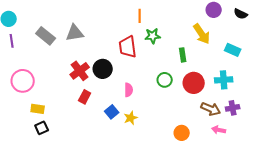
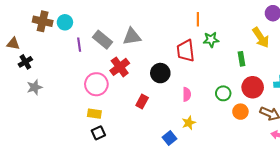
purple line: (12, 41) -> (79, 45), moved
red cross: (80, 71) -> (120, 67), moved
green circle: (165, 80) -> (223, 93), moved
pink circle: (23, 81) -> (96, 84), moved
blue square: (112, 112) -> (169, 138), moved
orange circle: (182, 133) -> (240, 112), moved

